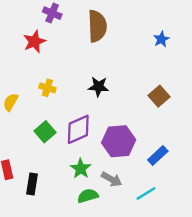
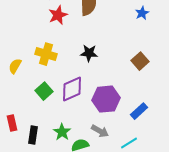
red star: (34, 42) -> (58, 15), moved
yellow cross: (47, 88) -> (46, 54), size x1.5
green star: (81, 169) -> (62, 132), moved

